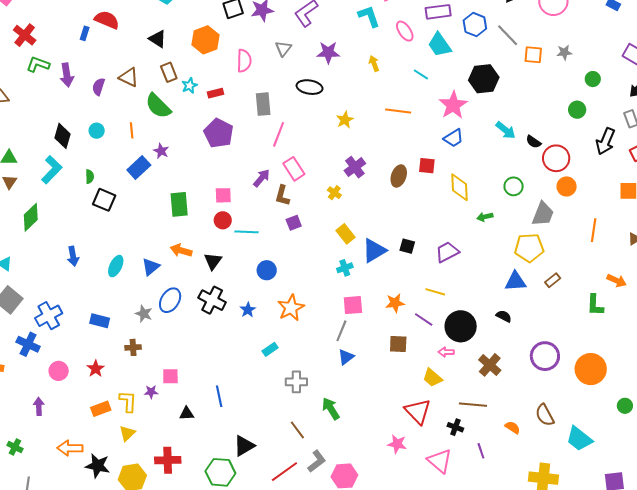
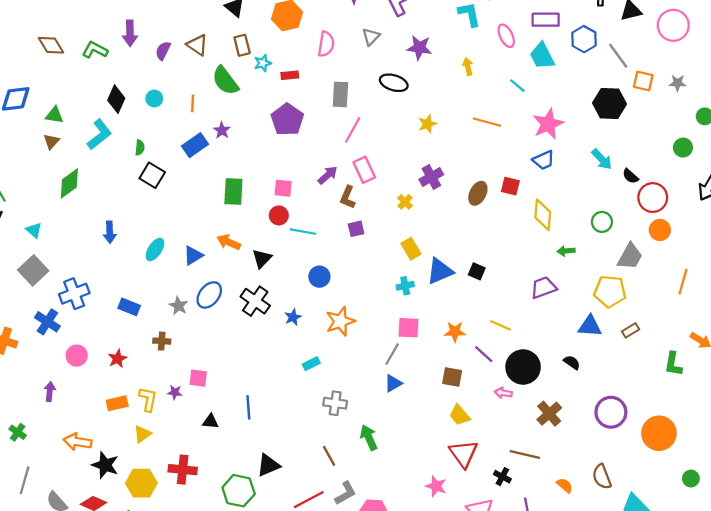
green L-shape: (38, 64) -> (95, 50), moved
black hexagon: (484, 79) -> (609, 104), moved
purple trapezoid: (447, 252) -> (543, 288), moved
yellow trapezoid: (432, 378) -> (460, 415), moved

